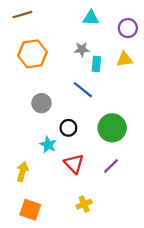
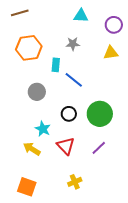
cyan rectangle: (96, 64) -> (56, 65), moved
black circle: (68, 128) -> (69, 114), moved
yellow arrow: (22, 172) -> (32, 149), moved, turned -72

